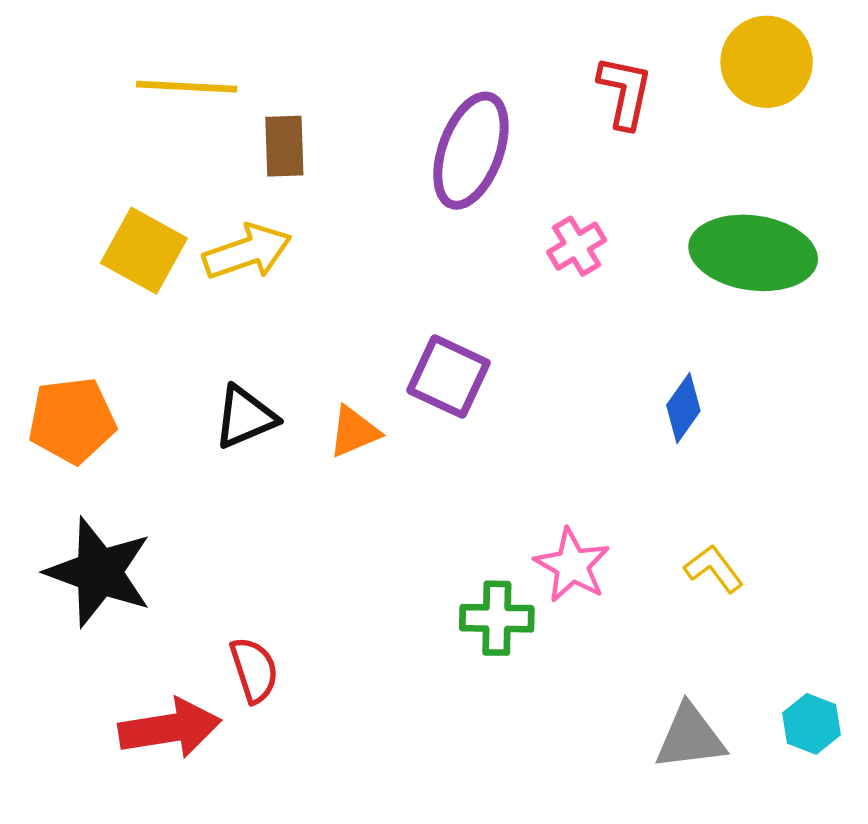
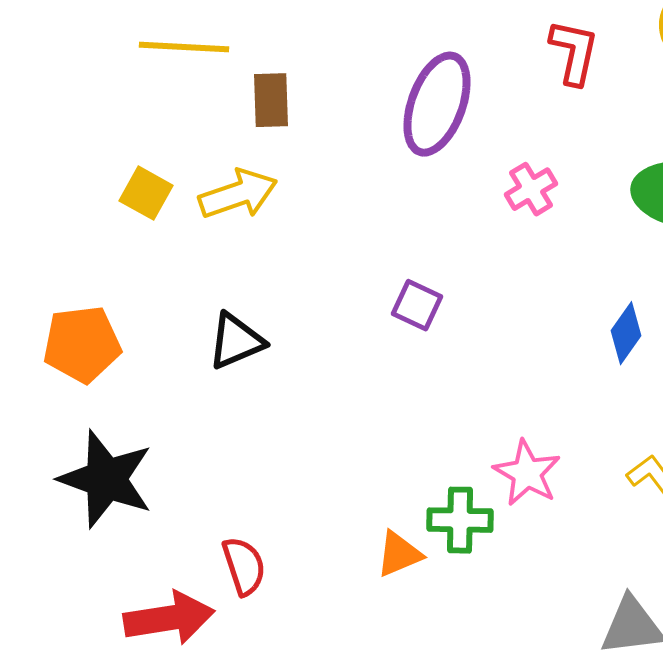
yellow square: (144, 251) -> (146, 193), size x0.7
purple square: (448, 377) -> (417, 305), size x0.7
orange triangle: (354, 432) -> (399, 554), moved

